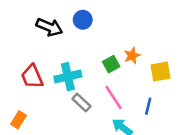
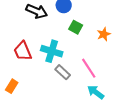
green square: (111, 64) -> (76, 27), moved, turned -32
cyan cross: (68, 77) -> (52, 51), turned 30

